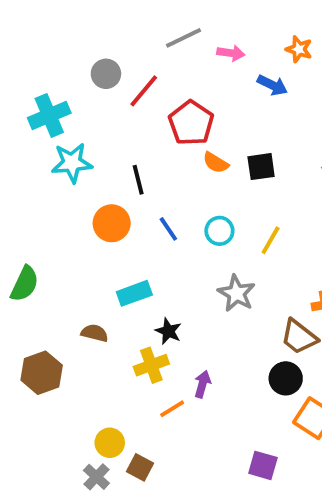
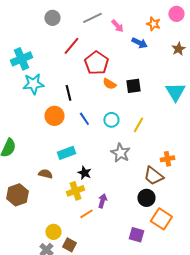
pink arrow: (231, 53) -> (117, 26), turned 40
gray circle: (106, 74) -> (52, 18), moved
purple square: (263, 465) -> (136, 235), moved

